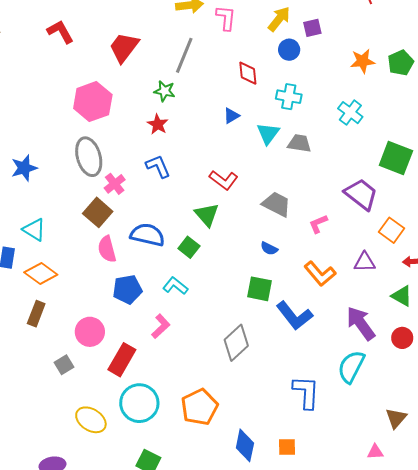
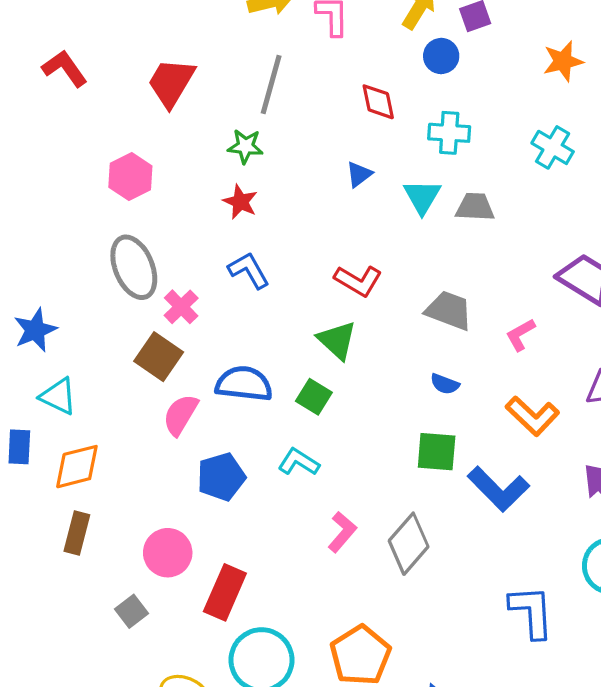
pink hexagon: (93, 102) -> (130, 177), size x0.7
blue star: (24, 168) -> (35, 330), moved
pink semicircle: (107, 249) -> (180, 415), turned 52
orange diamond: (41, 273) -> (77, 467), turned -44
pink L-shape: (161, 326) -> (342, 532), moved

